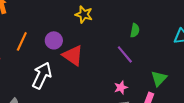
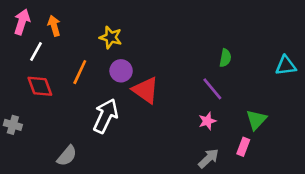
yellow star: (84, 14) -> (111, 37), moved
pink star: (121, 87) -> (207, 121), moved

